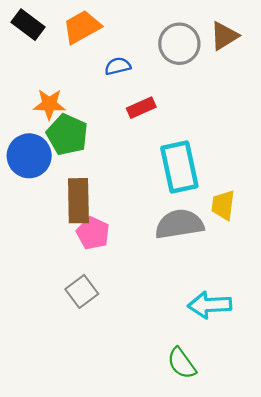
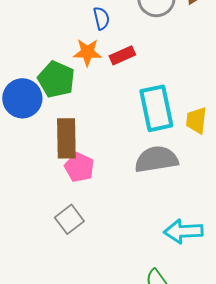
blue semicircle: (118, 66) -> (101, 18), turned 90
orange star: (49, 104) -> (87, 52), moved
yellow trapezoid: (223, 205) -> (196, 120), moved

